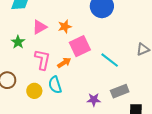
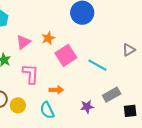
orange arrow: (64, 63) -> (56, 90), moved, turned 40
cyan semicircle: (55, 85) -> (47, 110), moved
yellow circle: (34, 91) -> (18, 105), moved

